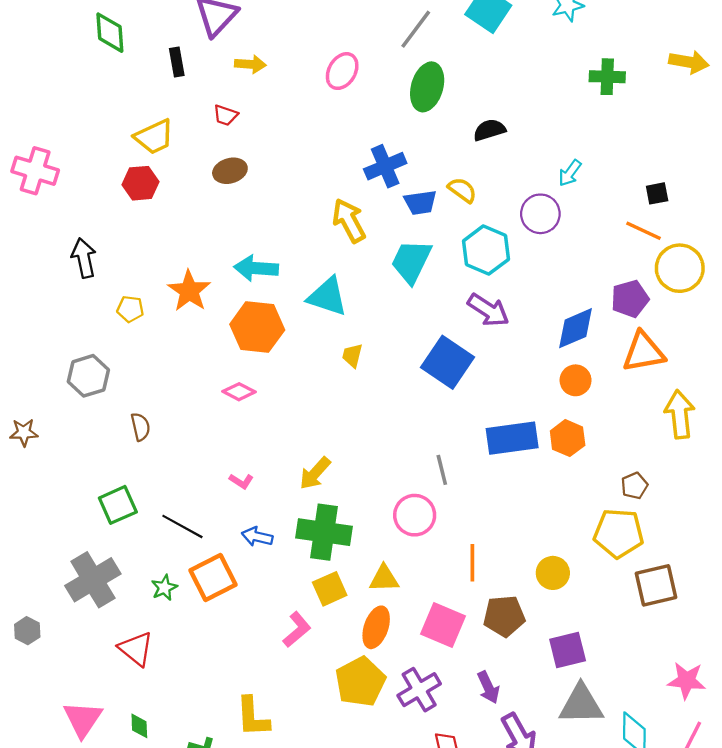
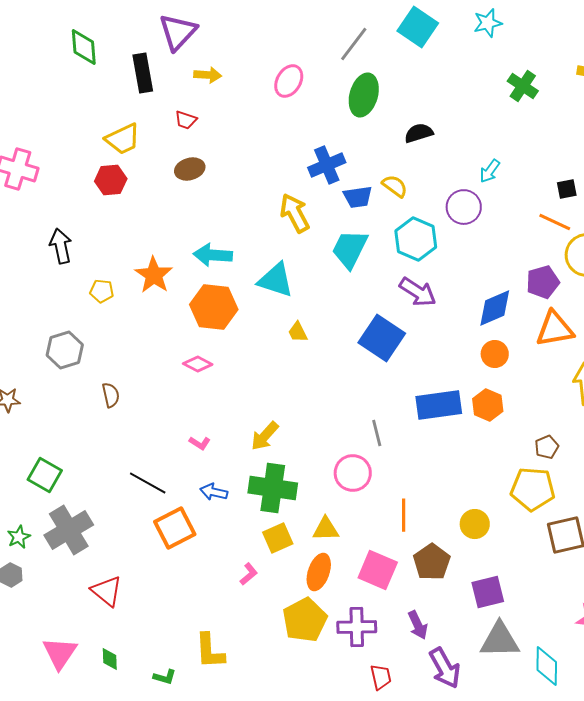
black rectangle: (177, 62) -> (143, 73), size x1.5
green cross: (607, 77) -> (523, 86), turned 32
yellow trapezoid: (352, 355) -> (298, 332), turned -40
green square: (118, 505) -> (45, 475), moved, turned -36
green star: (164, 588) -> (19, 537), moved
brown pentagon: (504, 616) -> (432, 562), turned -30
pink L-shape: (297, 630) -> (249, 574), size x0.7
purple cross: (419, 690) -> (357, 627), turned 30

